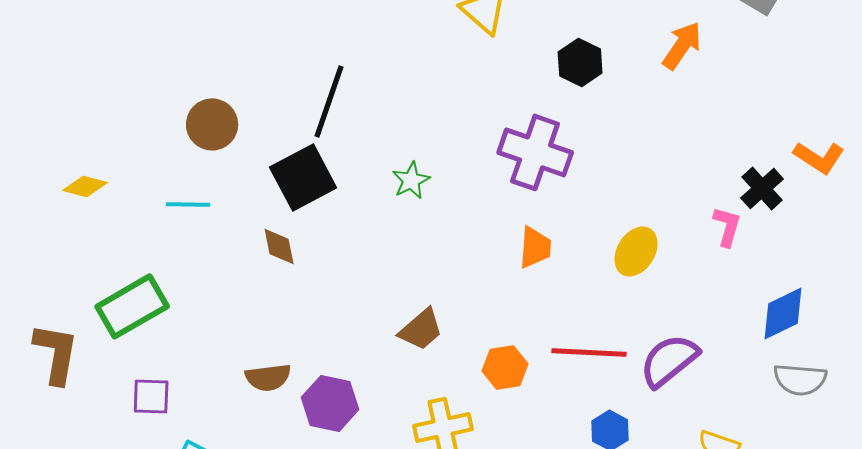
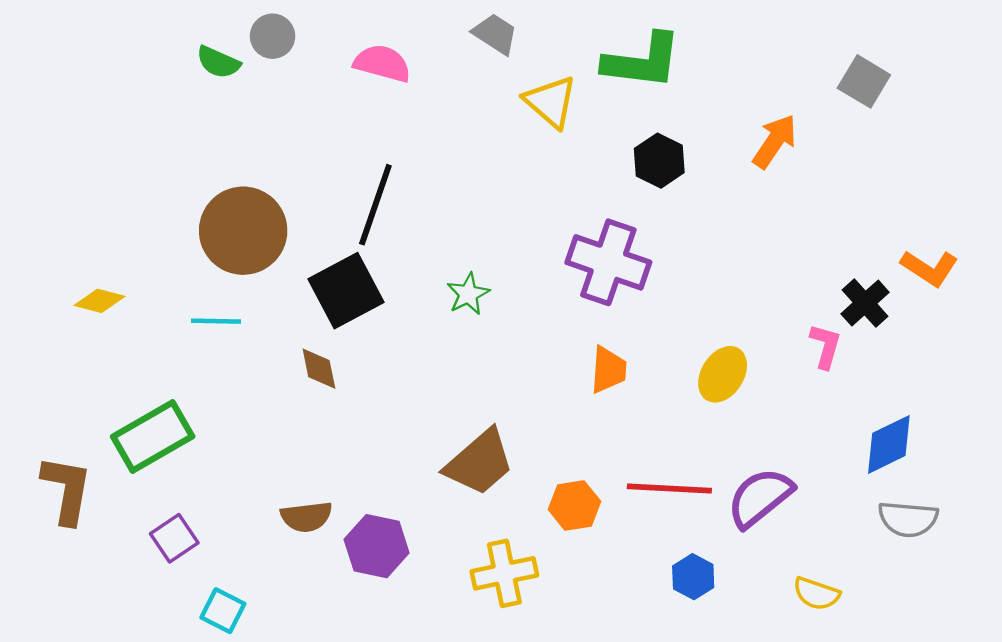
brown circle: (212, 124) -> (243, 231), size x1.5
brown trapezoid: (421, 329) -> (479, 462), size x1.4
purple square: (151, 396) -> (174, 538), turned -36

